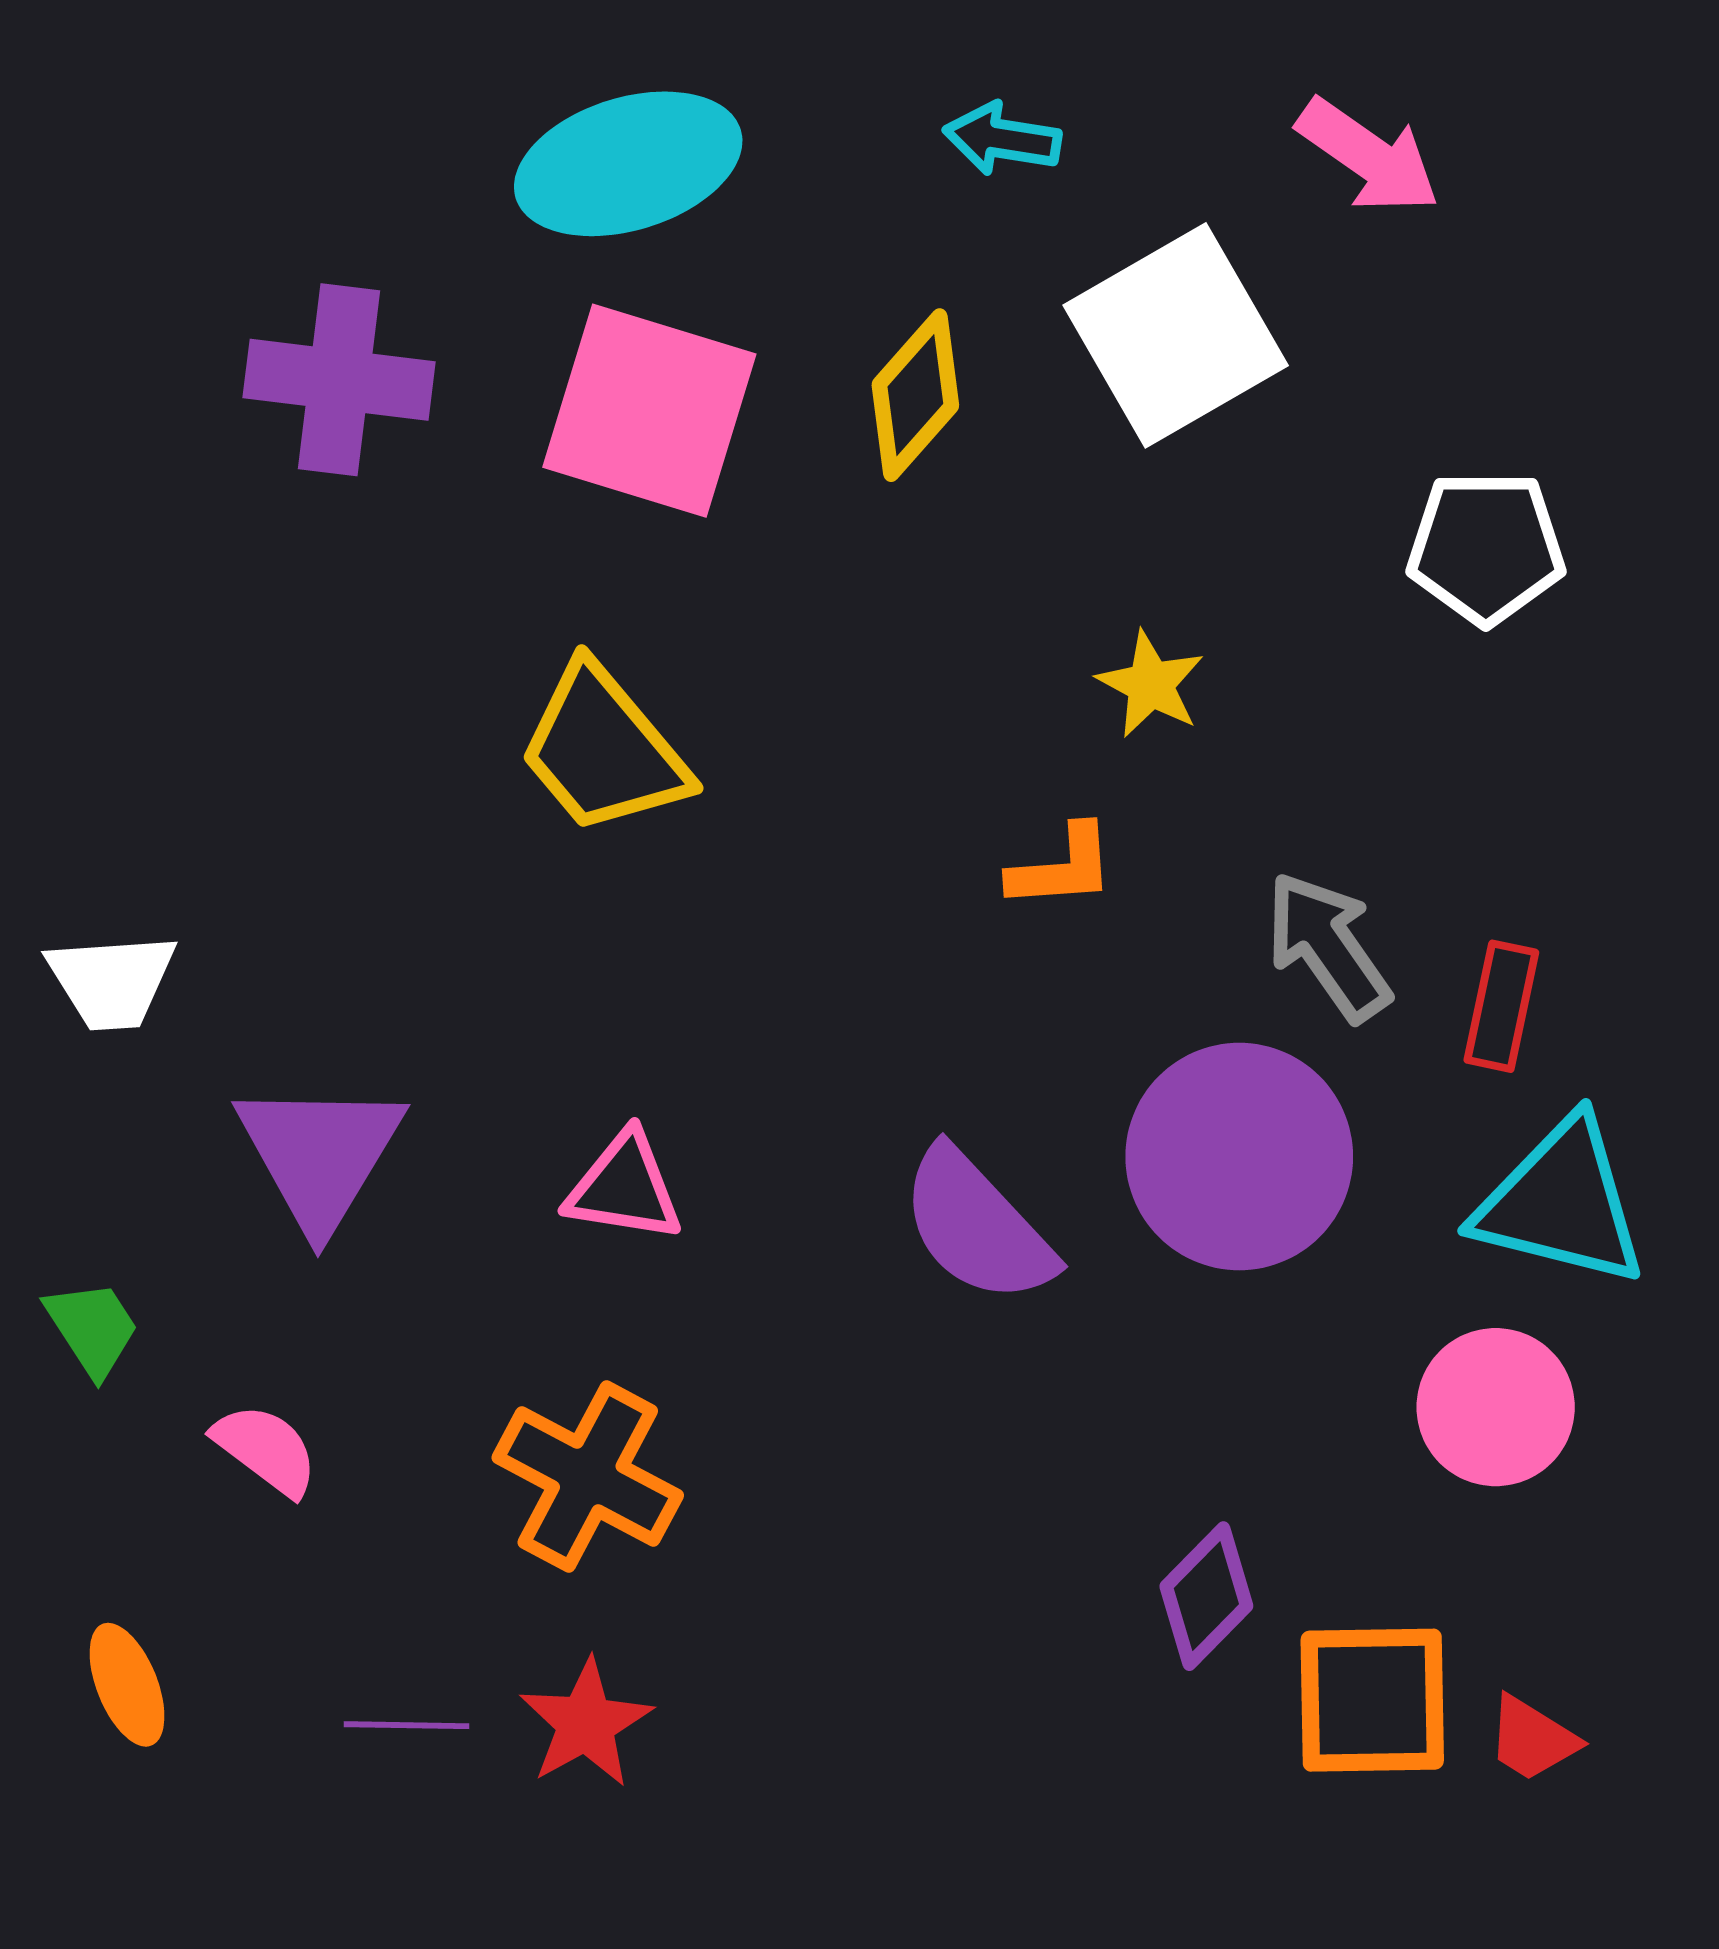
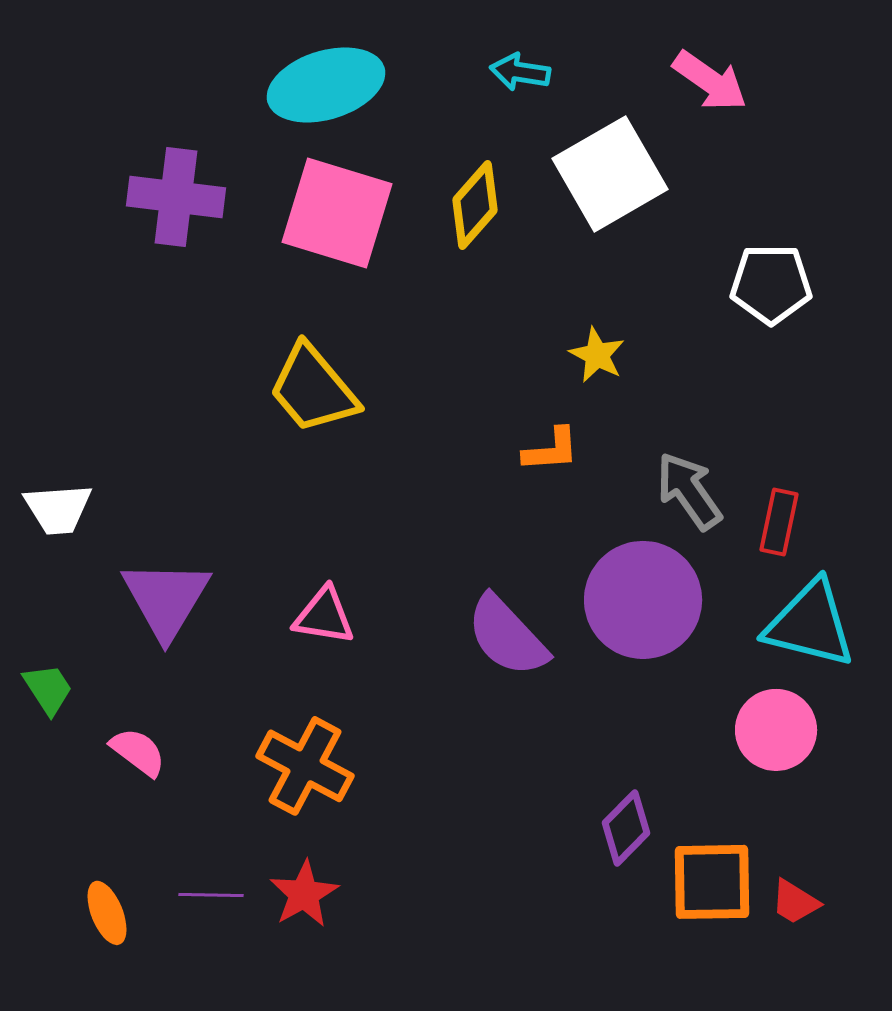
orange ellipse: (127, 1685) -> (107, 913), moved

